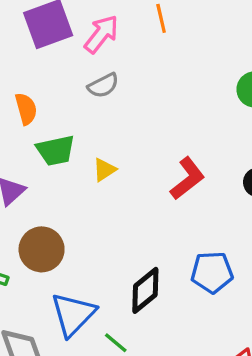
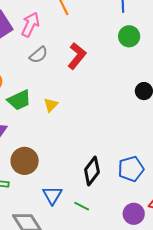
red L-shape: (187, 178) -> (77, 56), moved
blue pentagon: (212, 272) -> (131, 169), moved
blue triangle: (73, 314) -> (52, 195), size x0.7

